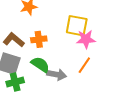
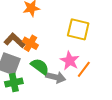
orange cross: (39, 39) -> (30, 43), moved, turned 35
pink star: (86, 39) -> (70, 61), moved, turned 30

